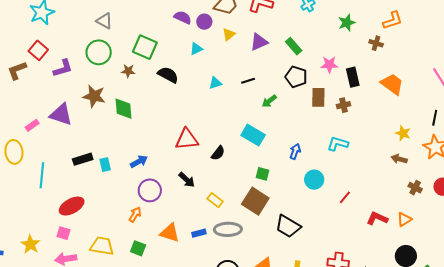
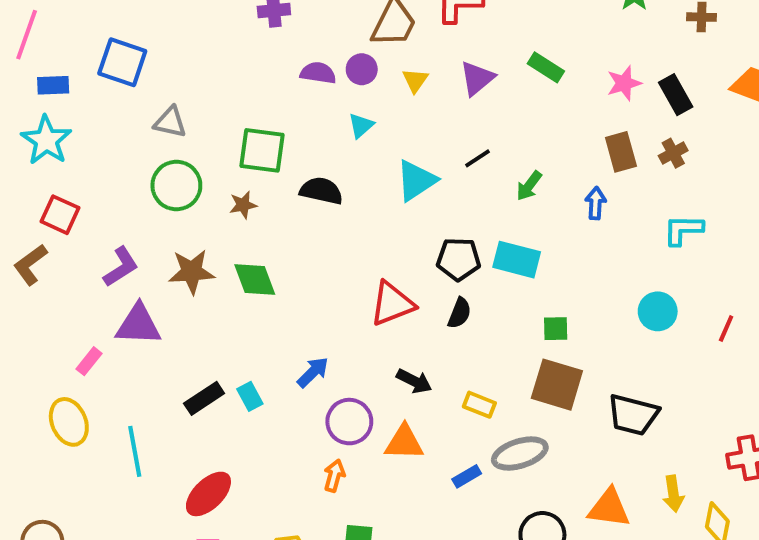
purple L-shape: (63, 68) -> (121, 267), moved
black pentagon: (296, 77) -> (459, 259), moved
cyan triangle: (215, 83) -> (416, 180), size x1.6
blue arrow: (295, 151) -> (596, 203), moved
orange triangle: (170, 233) -> (404, 442), moved

